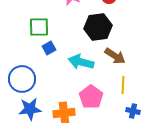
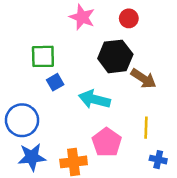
brown arrow: (115, 56) -> (143, 79), moved

